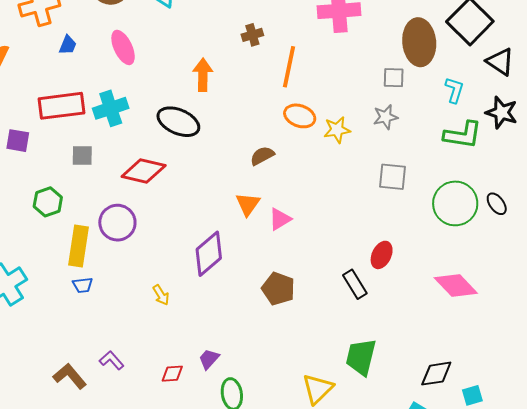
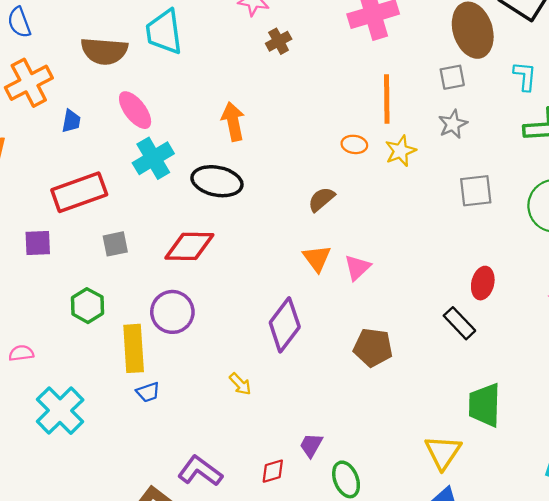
brown cross: (252, 35) -> (279, 41), moved
orange line: (289, 67) -> (387, 99), moved
cyan cross: (111, 108) -> (153, 158), moved
orange ellipse: (300, 116) -> (354, 144), size x0.7
purple L-shape: (112, 360) -> (200, 471), size x1.5

